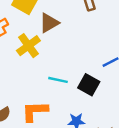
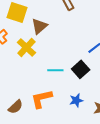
black square: (89, 85) -> (81, 69), turned 30

